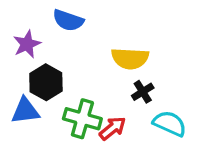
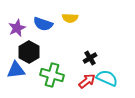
blue semicircle: (68, 20) -> (43, 24), moved
yellow semicircle: (130, 58) -> (70, 18), moved, size x0.7
red arrow: (113, 128) -> (87, 81), moved

